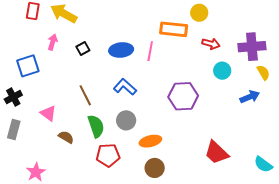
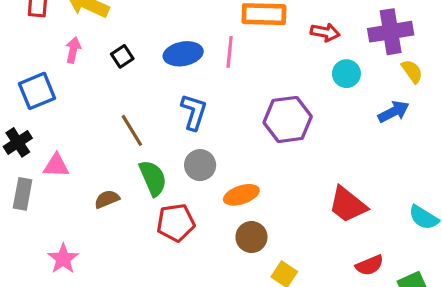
blue L-shape: (125, 87) -> (194, 112), turned 70
pink triangle: (48, 113) -> (56, 166), moved, turned -30
brown semicircle: (66, 137) -> (107, 199), turned -49

